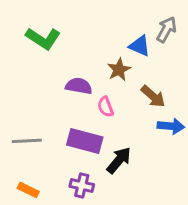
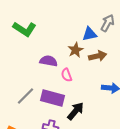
blue triangle: (140, 46) -> (90, 34), turned -35
brown arrow: (153, 96) -> (98, 56), moved, turned -54
gray line: (27, 141) -> (26, 96), moved, turned -42

